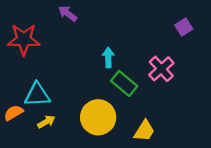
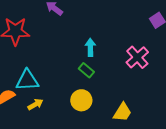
green rectangle: (124, 83) -> (86, 70), moved, size x0.7
yellow circle: (98, 117) -> (81, 100), size x0.7

